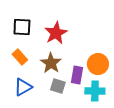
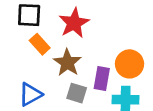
orange rectangle: (20, 57) -> (40, 44), moved

